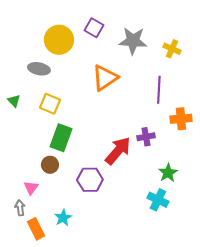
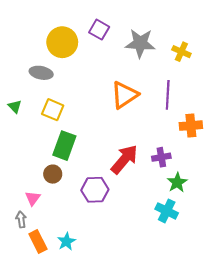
orange triangle: (105, 78) -> (124, 95), moved
purple cross: (146, 137) -> (161, 157), moved
cyan star: (63, 218) -> (66, 242), moved

